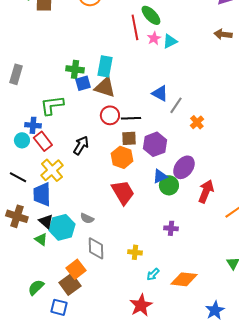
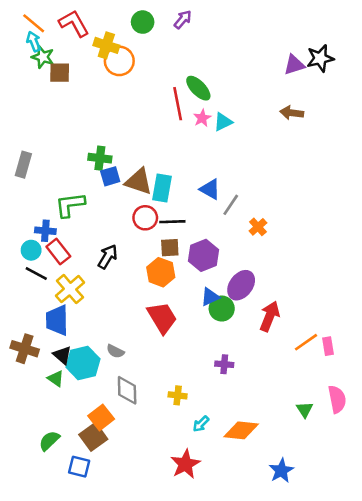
cyan rectangle: (105, 66) -> (162, 188), moved
black line: (18, 177) -> (36, 274), moved

